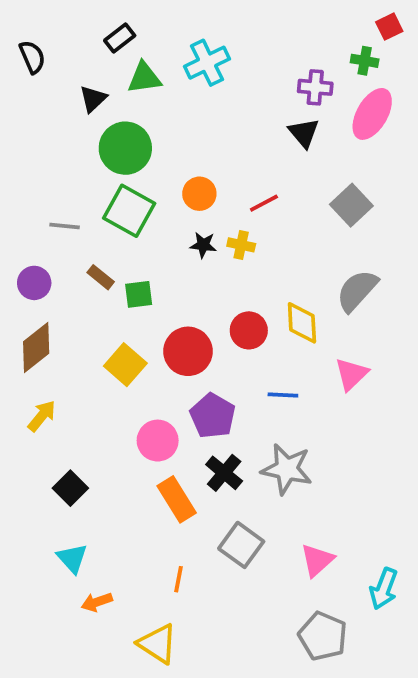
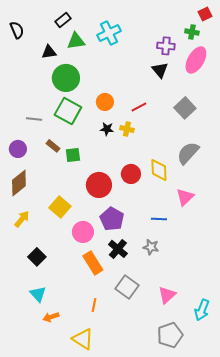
black triangle: (93, 99) -> (49, 52), turned 35
yellow square: (125, 365) -> (60, 207), moved
blue line: (283, 395) -> (159, 219), moved
gray star: (287, 469) -> (151, 247), size x0.6
gray pentagon: (323, 636) -> (170, 335), turned 30

